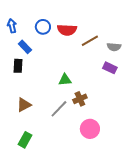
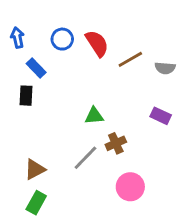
red semicircle: (67, 30) -> (97, 43), turned -126
purple rectangle: (110, 68) -> (161, 116), moved
brown triangle: (24, 105) -> (35, 169), moved

